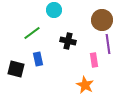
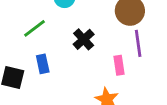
black cross: (68, 41) -> (84, 39), turned 35

